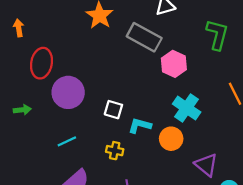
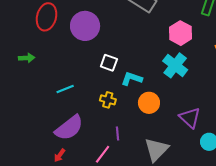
pink hexagon: (174, 64) -> (181, 33), moved
purple circle: (68, 92) -> (85, 26), moved
orange circle: (171, 139) -> (149, 103), moved

